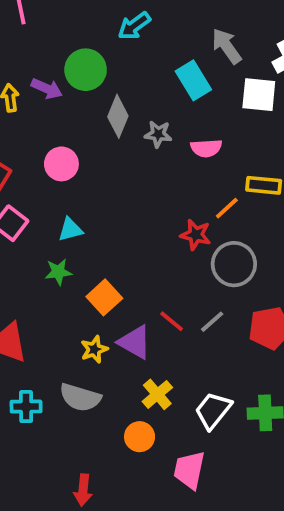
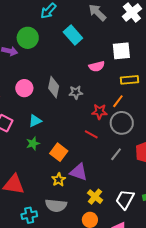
cyan rectangle: (193, 80) -> (73, 35), moved
white square: (259, 95) -> (121, 51), moved
gray diamond: (118, 116) -> (54, 87), moved
gray star: (158, 134) -> (76, 92), moved
orange line: (227, 208) -> (118, 101), moved
red line: (172, 321) -> (91, 134), moved

